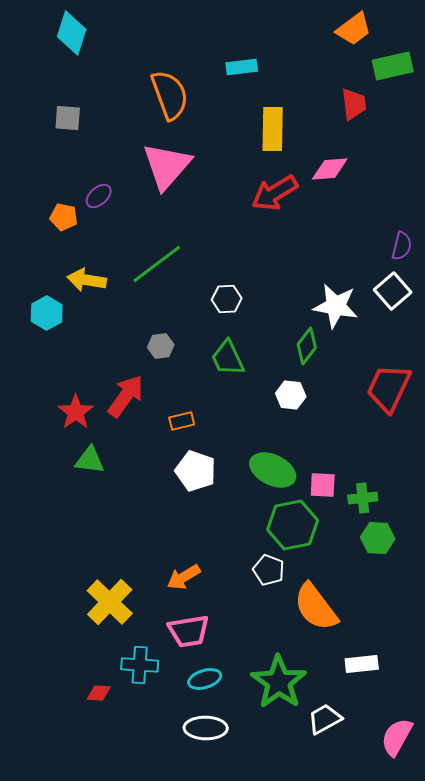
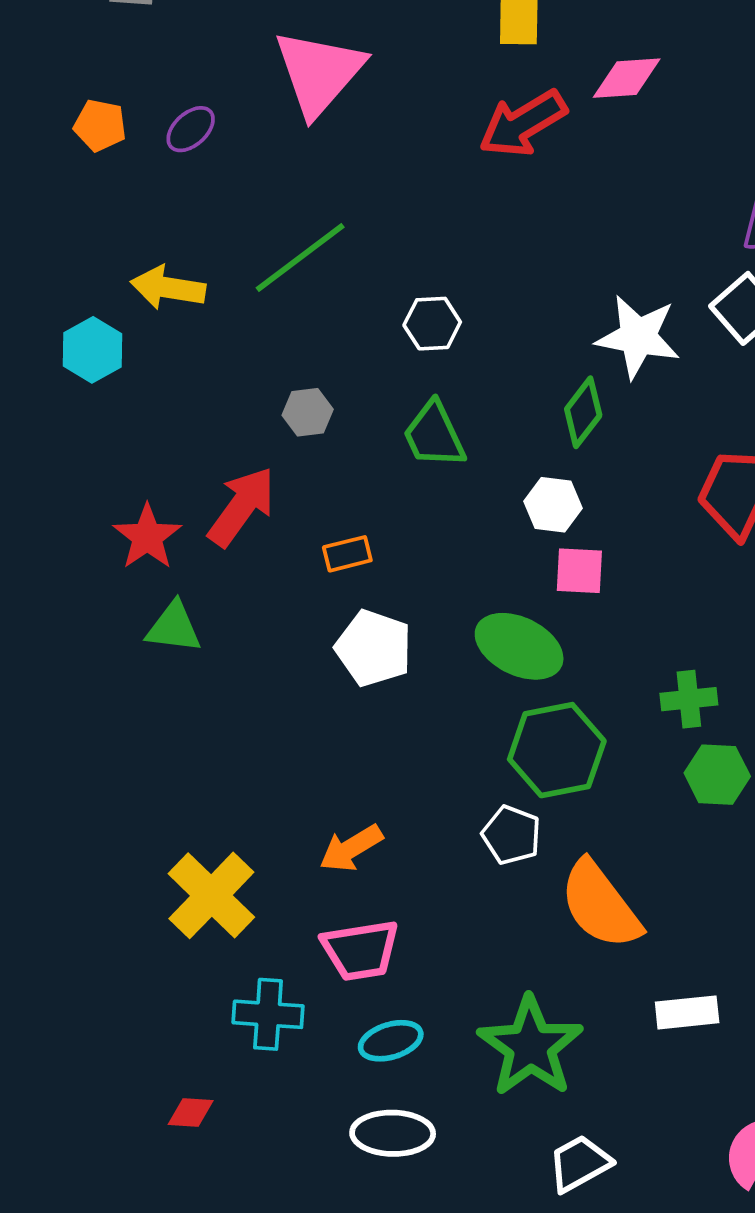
orange pentagon: (64, 217) -> (100, 125), moved
pink square: (323, 485) -> (579, 571), moved
red diamond: (99, 693) -> (191, 1112), moved
white trapezoid: (325, 719) -> (579, 1163), moved

